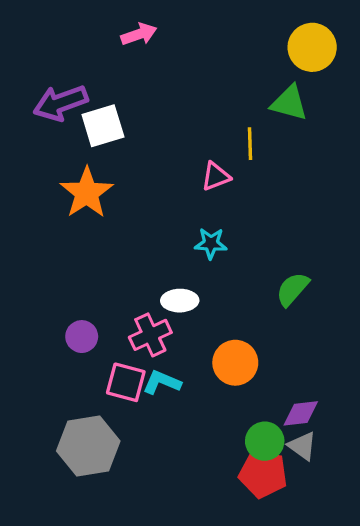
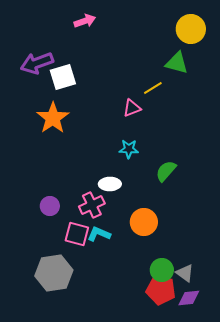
yellow line: (250, 144) -> (153, 88), turned 60
green semicircle: (292, 289) -> (166, 171), moved
purple diamond: (301, 413) -> (189, 298), moved

